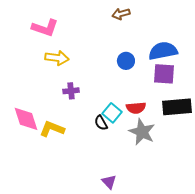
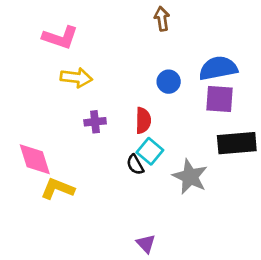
brown arrow: (121, 14) -> (162, 19), turned 96
red semicircle: (136, 108) -> (143, 120), moved, turned -84
yellow L-shape: (52, 129) -> (58, 189), moved

